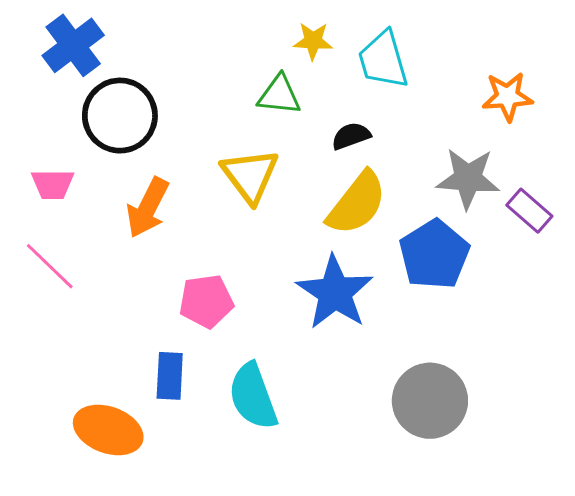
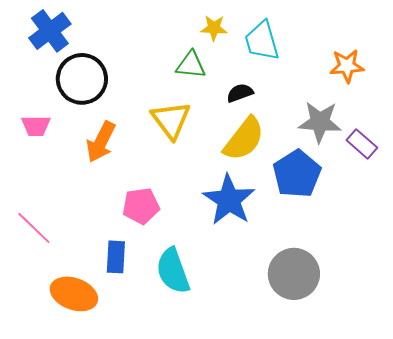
pink line: (50, 266) -> (34, 228), moved

